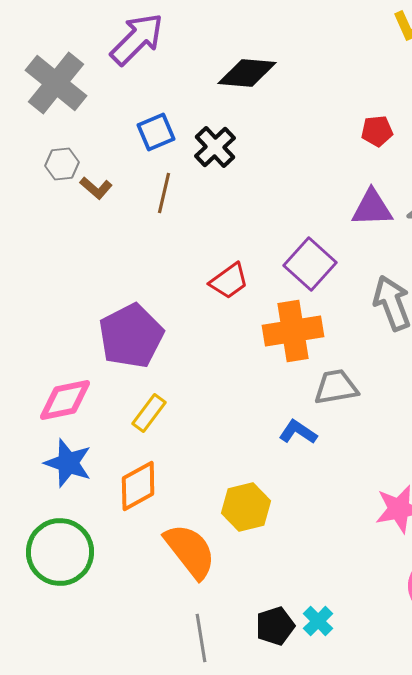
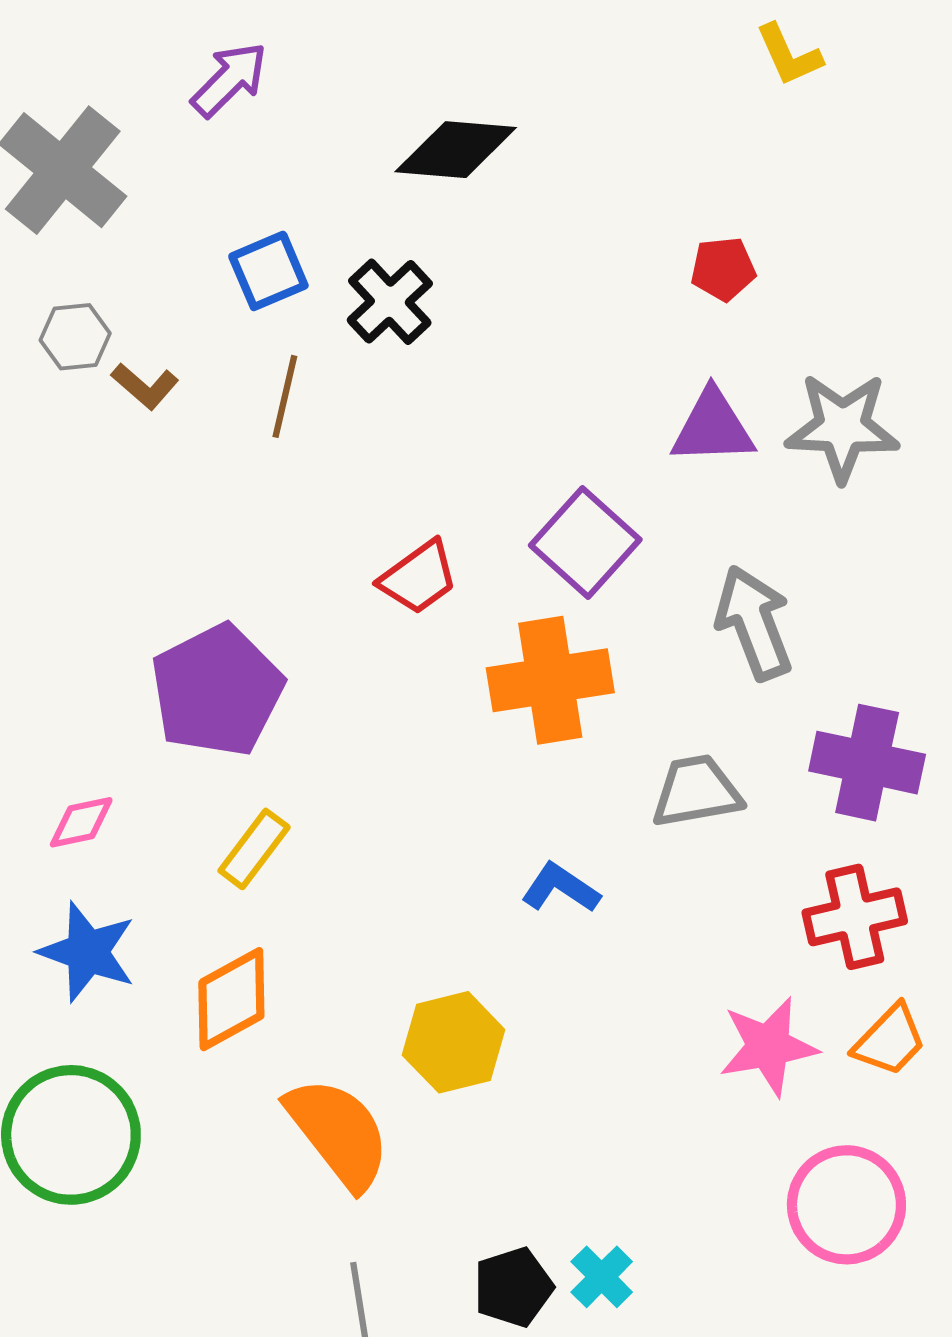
purple arrow: (137, 39) -> (229, 80), size x0.7
gray trapezoid: (336, 387) -> (696, 791), moved
pink diamond: (65, 400) -> (81, 822), size x0.6

